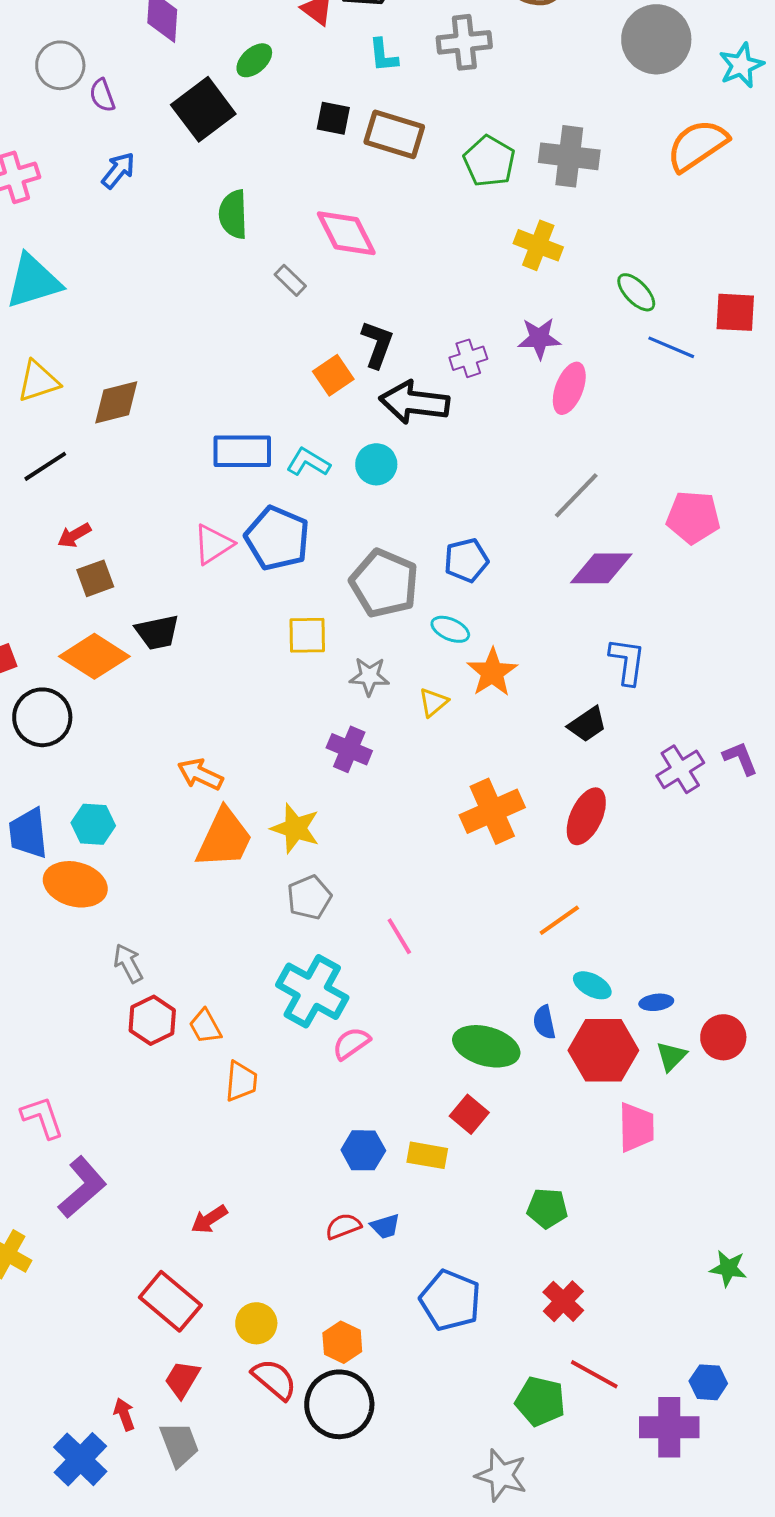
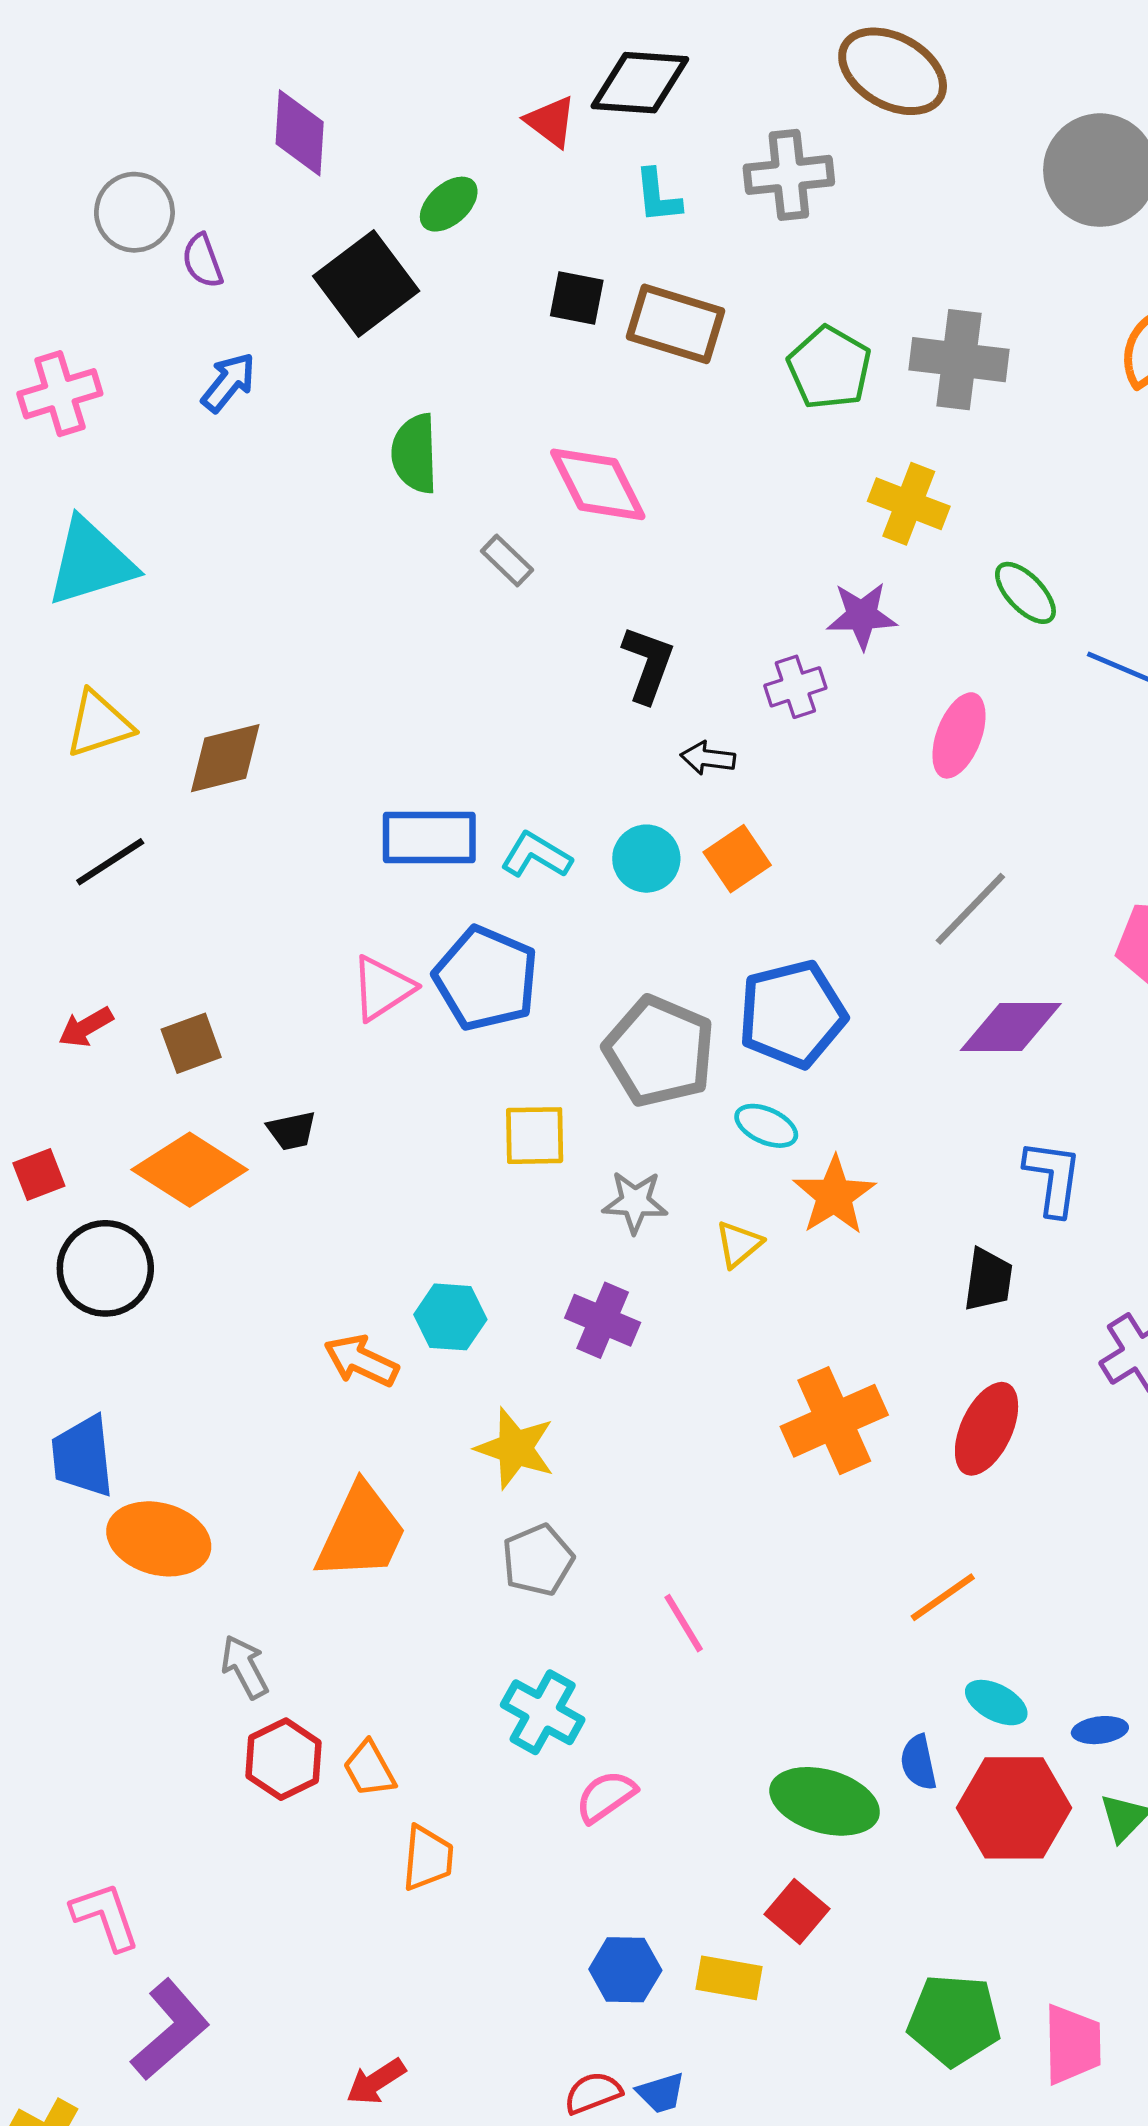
green ellipse: (636, 292) -> (1025, 593), moved
purple star: (539, 338) -> (862, 616), moved
orange square: (333, 375) -> (737, 859), moved
black arrow: (414, 402) -> (708, 758), size x0.5
red arrow: (74, 535) -> (86, 1027), moved
blue pentagon: (466, 560) -> (792, 1014), size x1.5
black trapezoid: (157, 632) -> (292, 1131), size x0.7
black trapezoid: (587, 724) -> (988, 1280), turned -48
cyan hexagon: (93, 824) -> (450, 1317), moved
orange trapezoid: (224, 838) -> (361, 1532), moved
cyan cross: (312, 991) -> (543, 1712), size x0.7
pink trapezoid: (636, 1127) -> (1072, 2044), moved
green pentagon: (547, 1208) -> (954, 2020), moved, size x1.4

